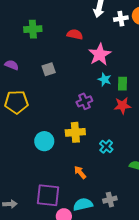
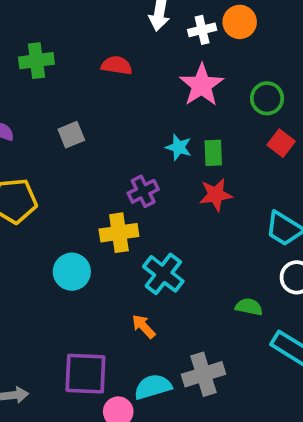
pink star: (100, 54) -> (202, 85), moved
yellow cross: (75, 132) -> (119, 233), moved
cyan cross: (106, 147) -> (163, 274), moved, size x1.5
gray cross: (110, 200) -> (204, 374), size x1.5

